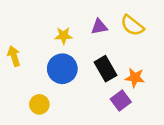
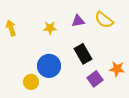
yellow arrow: (14, 56) -> (11, 28), moved
blue circle: (62, 69) -> (49, 66), moved
orange star: (135, 78) -> (117, 69), moved

